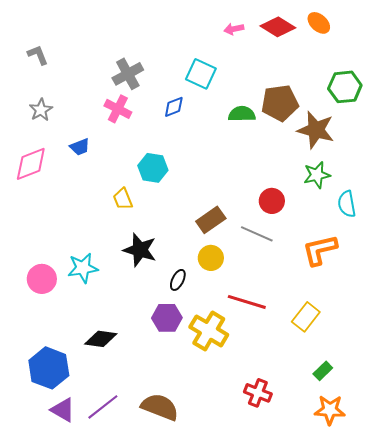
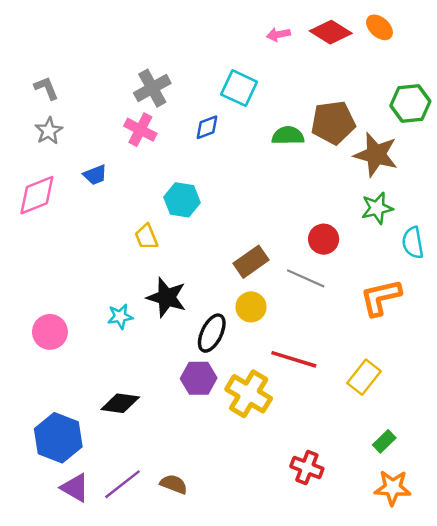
gray L-shape: (38, 55) -> (46, 88), moved
cyan star: (83, 268) -> (120, 316), moved, size x0.7
black ellipse: (178, 280) -> (212, 333), size x1.5
brown semicircle: (160, 407) -> (174, 484), moved, size x0.6

